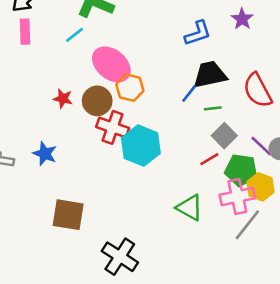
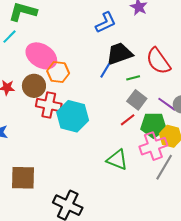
green line: (213, 108) -> (133, 78), moved

